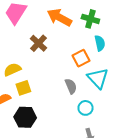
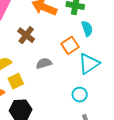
cyan triangle: (98, 78) -> (89, 64), turned 45
gray semicircle: (71, 86) -> (44, 63), moved, turned -77

